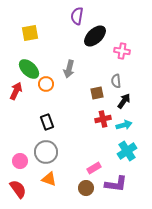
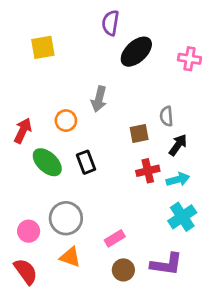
pink cross: (122, 51) -> (189, 59), moved
green ellipse: (29, 69) -> (47, 162), moved
black rectangle: (47, 122) -> (86, 162), moved
pink rectangle: (94, 168) -> (115, 238), moved

